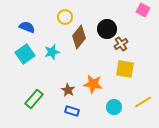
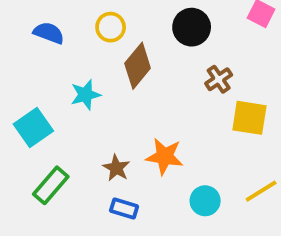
blue semicircle: (27, 27) -> (49, 33), moved
black circle: (107, 29) -> (192, 27), moved
cyan square: (25, 54) -> (33, 127), moved
yellow square: (125, 69) -> (249, 118), moved

